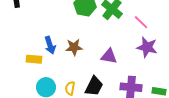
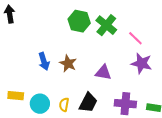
brown star: (74, 47) -> (68, 63), turned 30
yellow rectangle: (34, 59) -> (16, 96), moved

